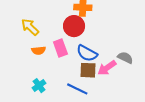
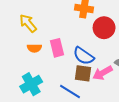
red circle: (74, 26) -> (104, 28), moved
cyan cross: (39, 86) -> (31, 84), size x1.5

